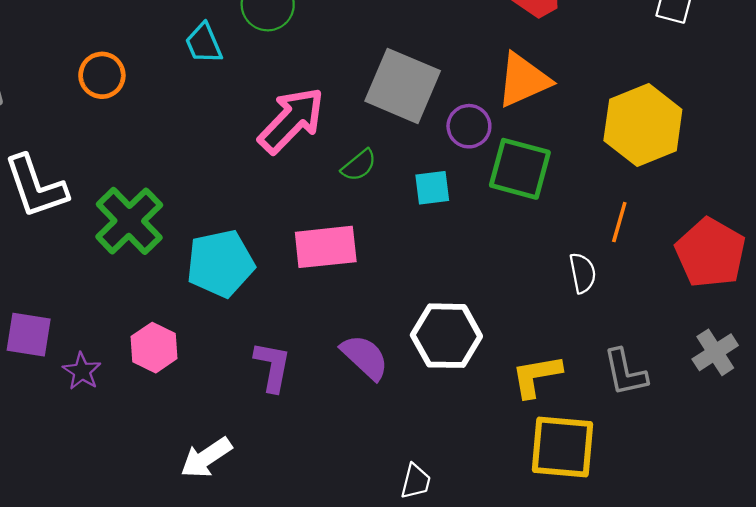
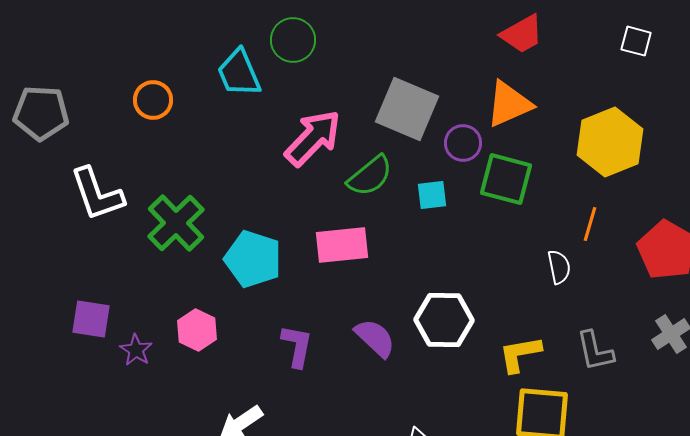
cyan trapezoid: (204, 43) -> (239, 73), size x1.4
green semicircle: (359, 165) -> (370, 176), size x1.5
cyan pentagon: (220, 264) -> (253, 259), turned 30

